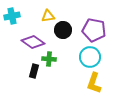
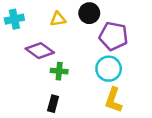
black circle: (63, 30) -> (89, 13), moved
black rectangle: (34, 71) -> (53, 104), moved

